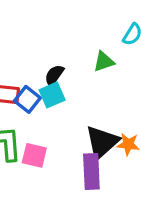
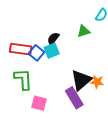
pink square: (34, 155) -> (39, 103), moved
purple rectangle: (91, 171) -> (74, 98), turned -30

